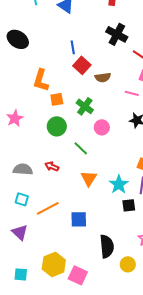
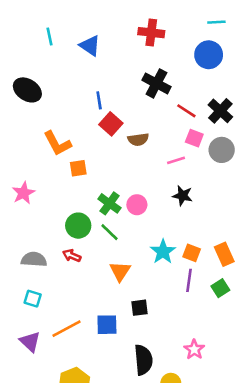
orange L-shape: (41, 80) -> (57, 143), turned -45
pink line: (132, 93) -> (176, 160), turned -32
green cross: (85, 106) -> (110, 203), moved
green circle: (57, 126) -> (78, 226), moved
cyan star: (119, 184) -> (163, 252), moved
black square: (129, 205) -> (140, 308), moved
orange line: (48, 208) -> (66, 329), moved

